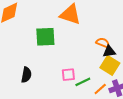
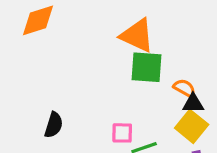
green square: (45, 37) -> (146, 67), moved

